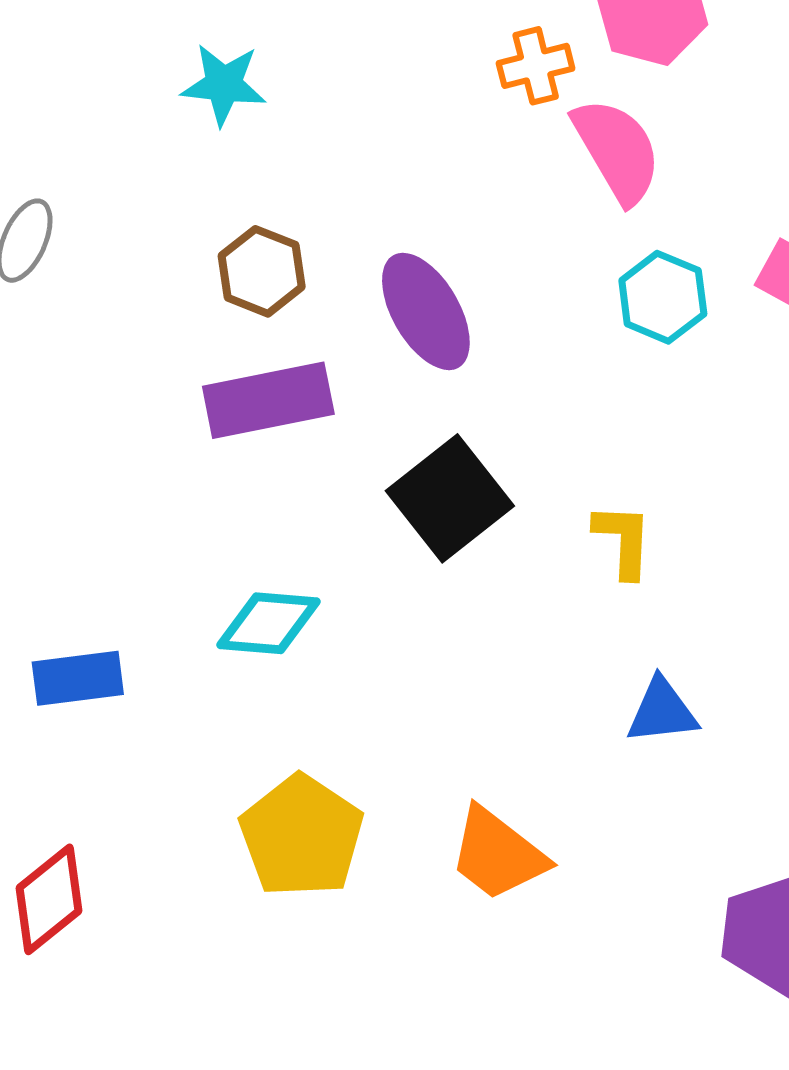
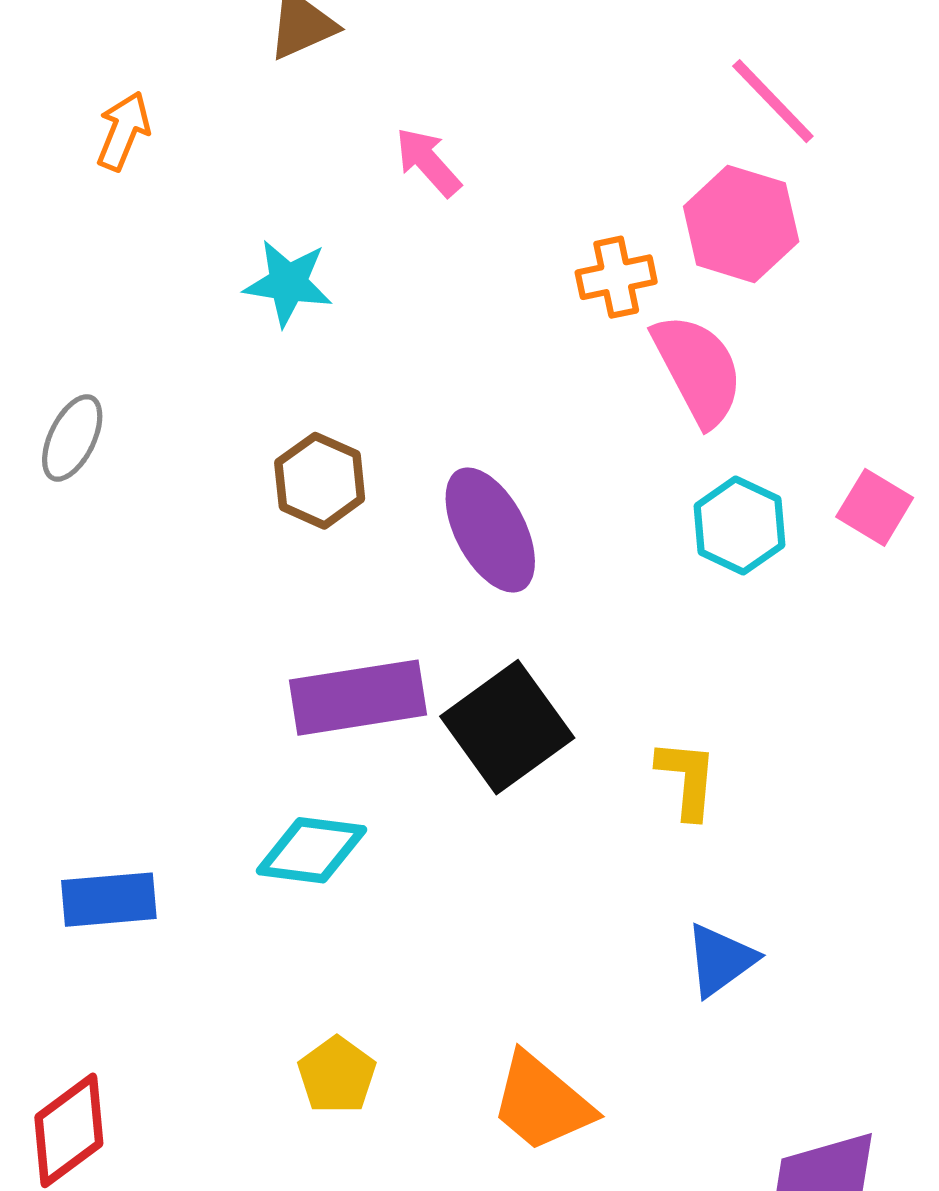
purple rectangle: (268, 400) -> (358, 698), moved
blue triangle: (662, 711) -> (720, 960), turned -32
yellow pentagon: (302, 836) -> (337, 1075), size x0.6

